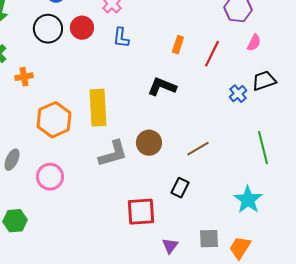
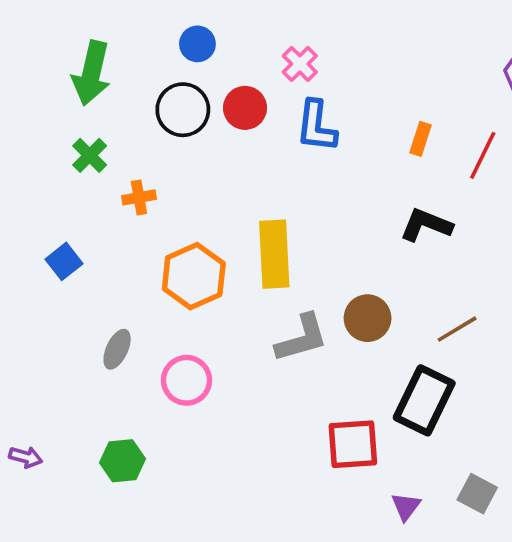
blue L-shape: (121, 38) -> (316, 126), size x1.4
black L-shape: (162, 87) -> (426, 225), moved
black rectangle: (180, 188) -> (424, 400), size x1.8
gray square: (209, 239) -> (477, 494), turned 30

